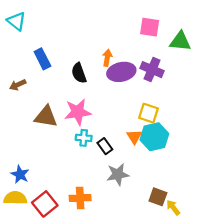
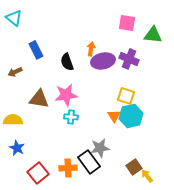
black rectangle: (105, 146) -> (89, 162), moved, size x1.6
brown square: (158, 197) -> (134, 167), turned 35
yellow semicircle: (15, 198) -> (13, 120), moved

